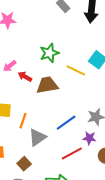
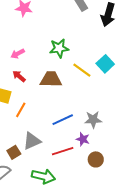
red arrow: (25, 77) -> (19, 76), moved
gray triangle: (37, 137) -> (32, 141), moved

